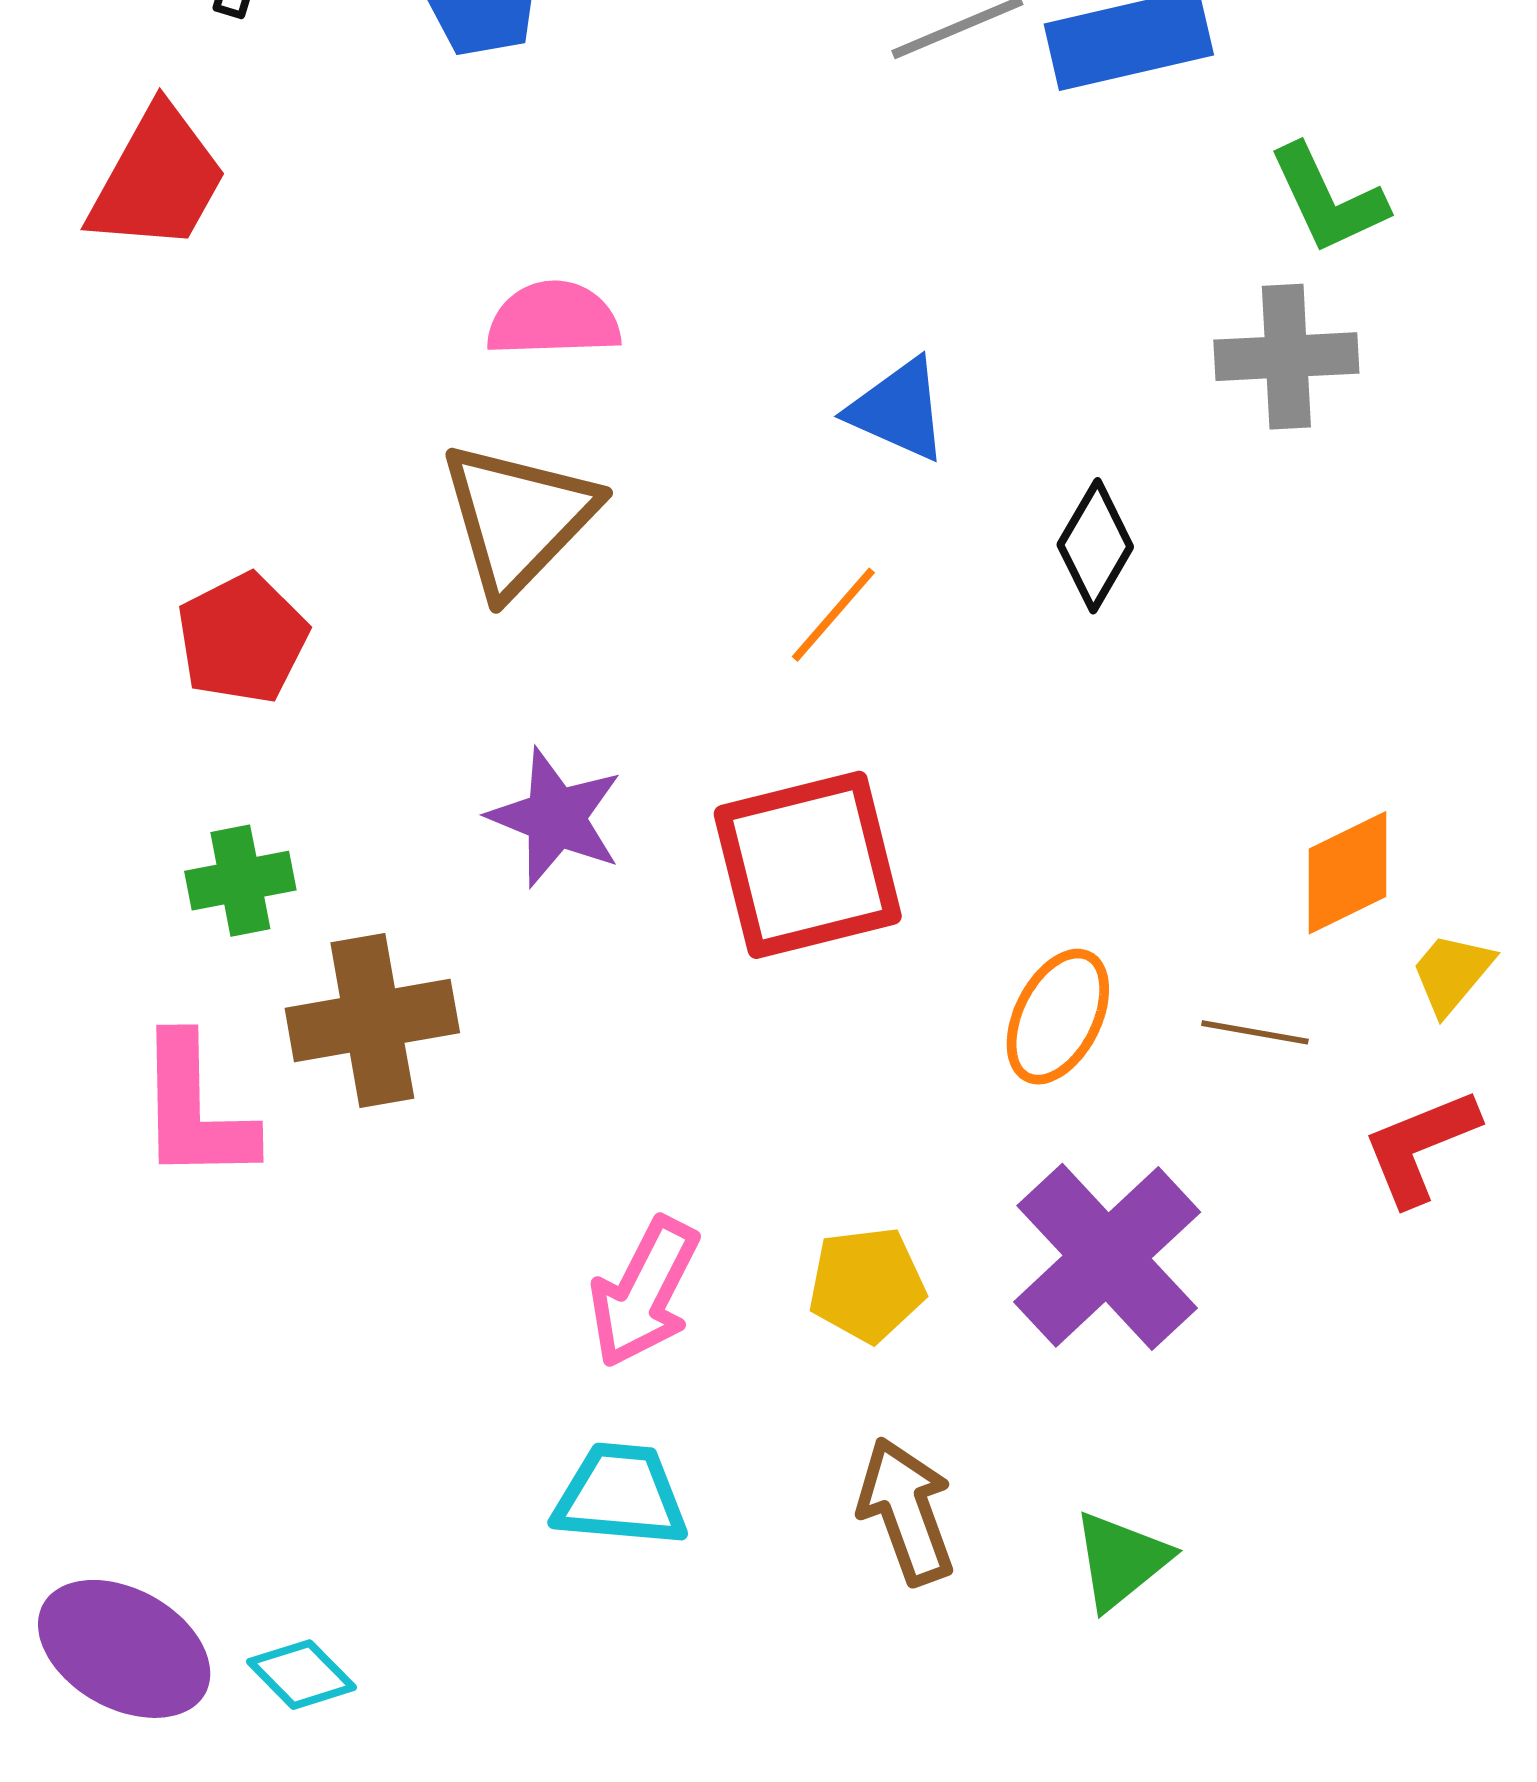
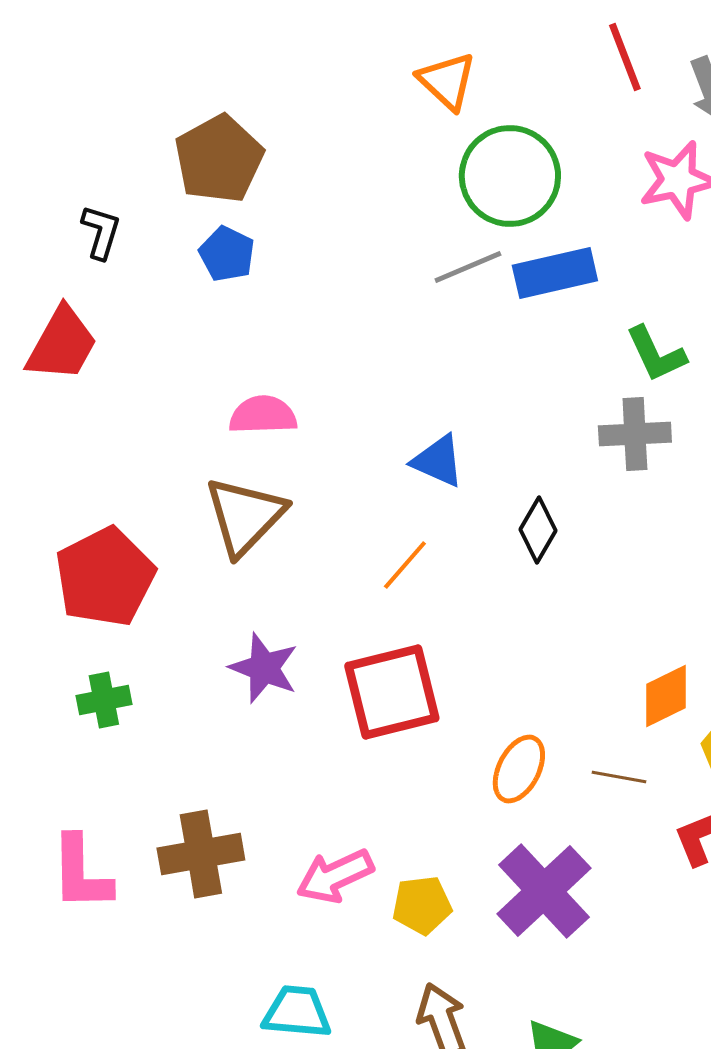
red pentagon: (242, 638) -> (105, 577), size x1.5
brown cross: (372, 1021) -> (201, 854), moved
pink L-shape: (195, 1109) -> (81, 873), moved
pink arrow: (644, 1292) -> (335, 876), moved, turned 38

